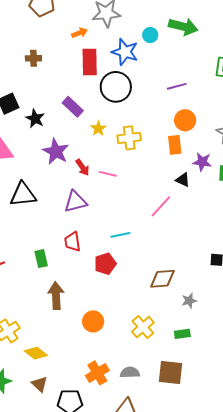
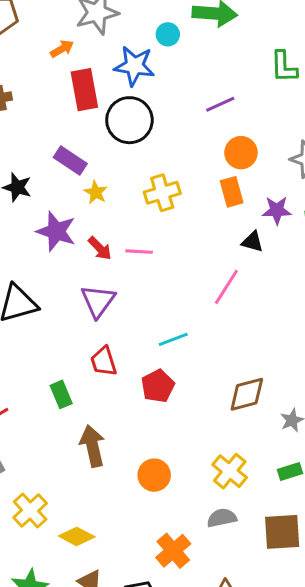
yellow star: (98, 128) -> (96, 192), moved
purple triangle: (75, 202) -> (98, 301), turned -30
gray semicircle: (130, 373) -> (222, 518), moved

